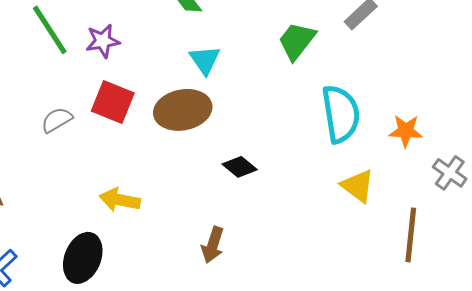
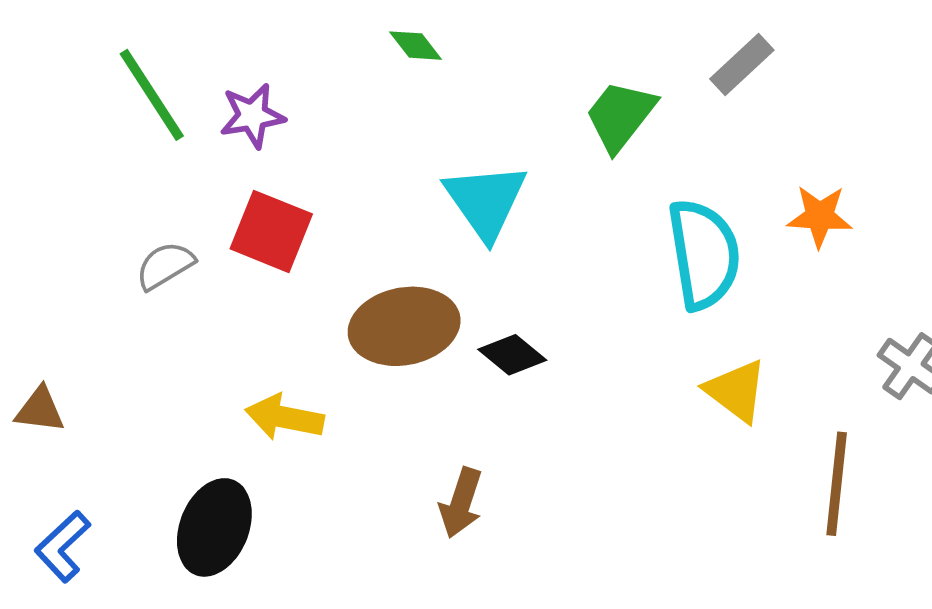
cyan triangle: (205, 60) -> (486, 201), moved, size x1.4
brown ellipse: (183, 110) -> (404, 326), moved
orange star: (406, 131) -> (820, 216), moved

